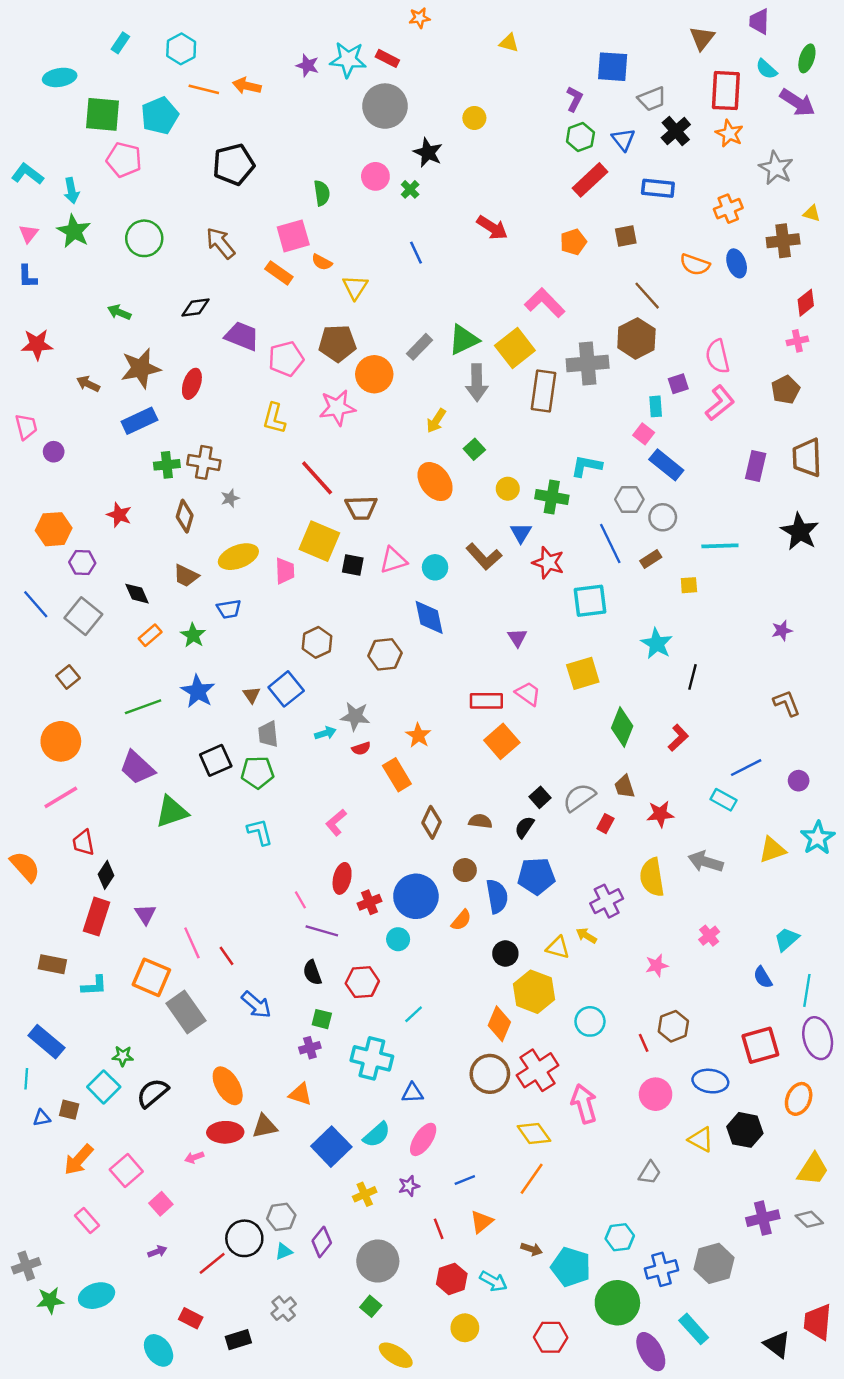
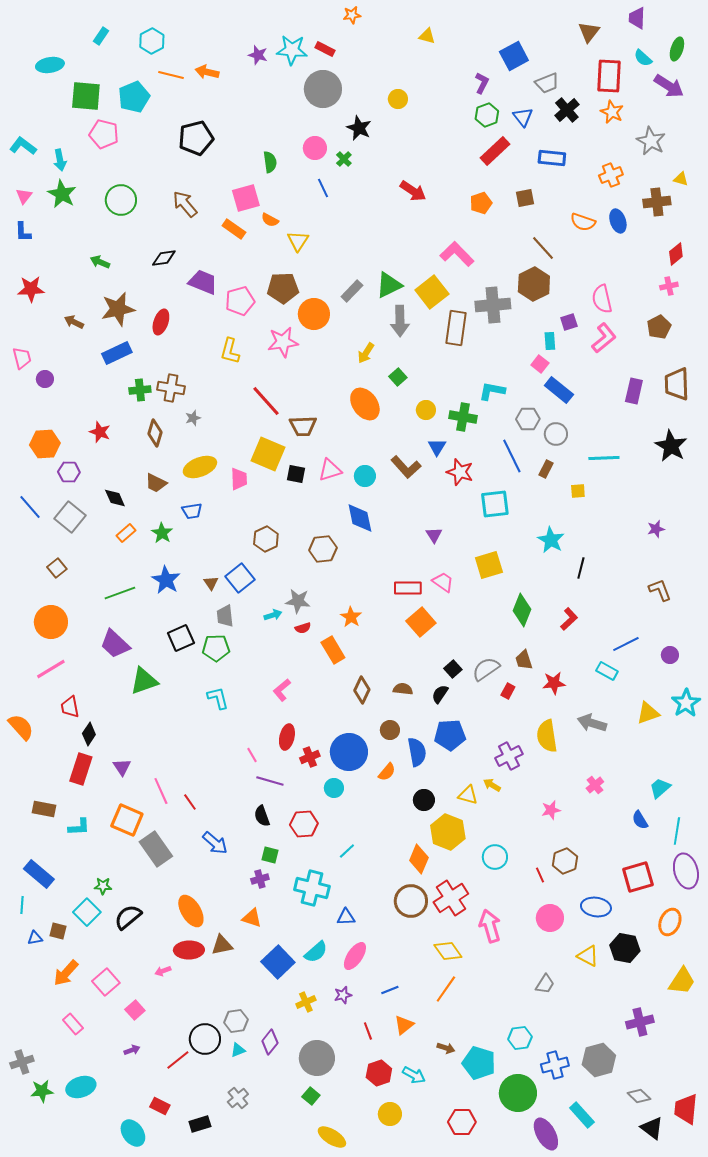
blue square: (613, 67) -> (514, 56), turned -32
blue line: (416, 253) -> (323, 188), moved
brown rectangle: (651, 559) -> (546, 469), turned -30
gray diamond: (809, 1219) -> (639, 1096), moved

